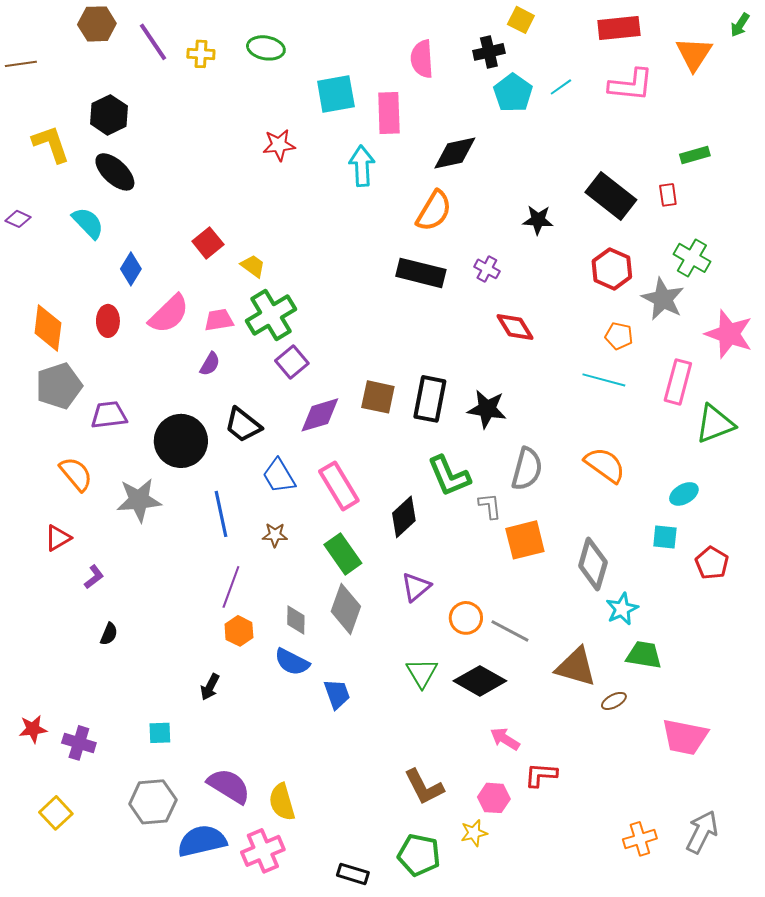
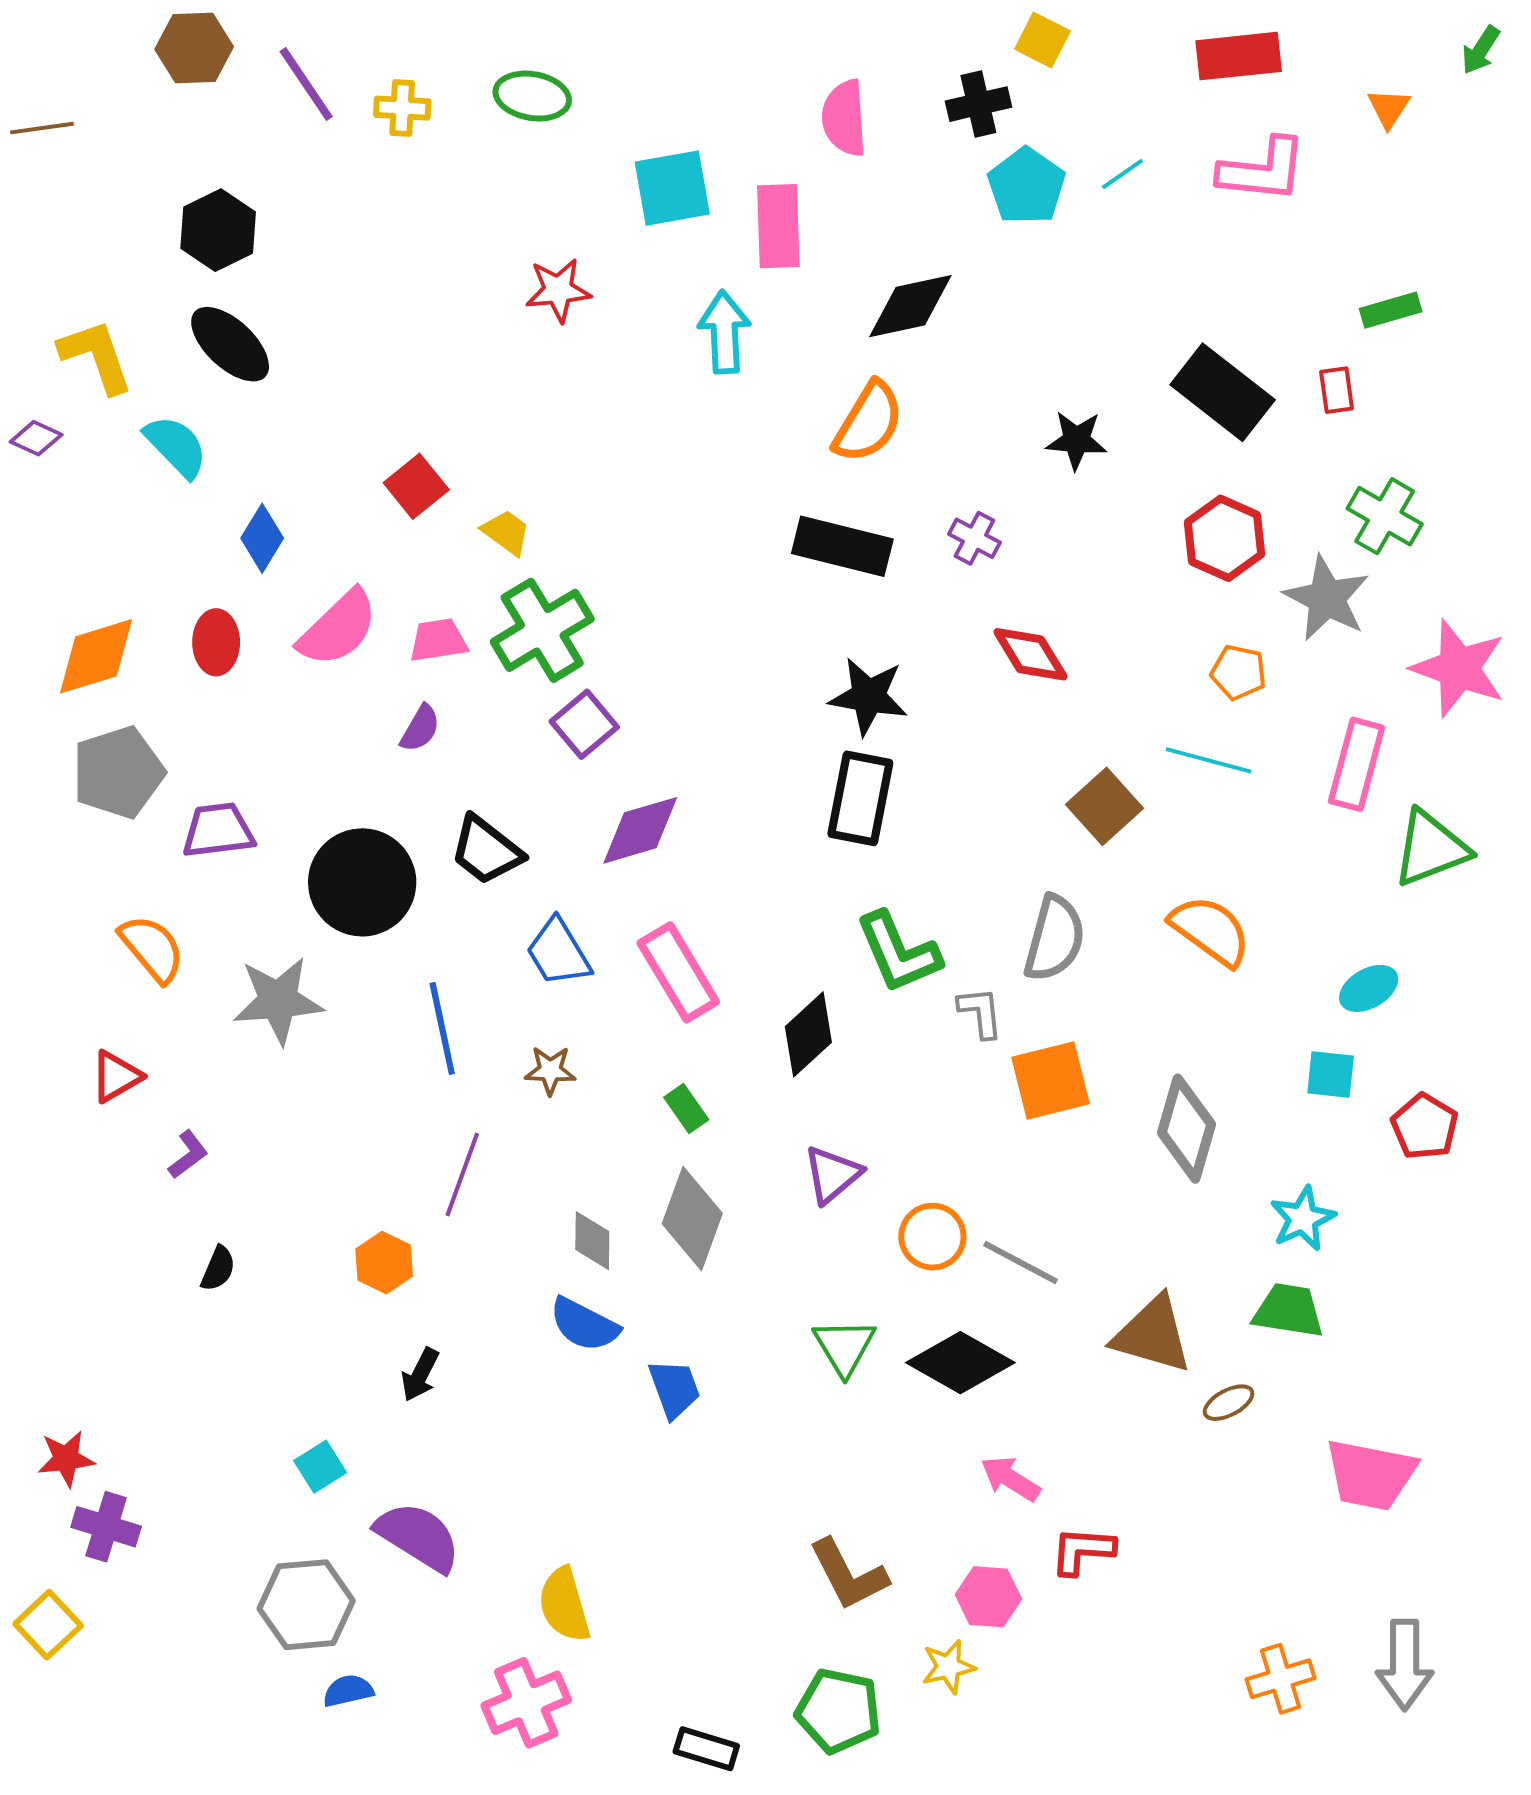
orange triangle: (694, 54) -> (1389, 108), size x0.6
yellow L-shape: (51, 144) -> (96, 356), moved
orange diamond: (48, 328) -> (96, 656), turned 66
brown square: (378, 397) -> (1104, 806), moved, turned 36
black star: (487, 409) -> (868, 696), moved
green rectangle: (343, 554) -> (686, 1108), size x0.6
cyan star: (622, 609) -> (1303, 1219), moved
orange hexagon: (239, 631) -> (384, 1263), moved
cyan square: (160, 733) -> (320, 1467), turned -30
purple cross: (79, 743) -> (106, 1527), moved
purple semicircle: (229, 786) -> (418, 1537), moved
yellow square: (56, 813) -> (48, 1625), moved
gray arrow: (702, 832) -> (1405, 1665), turned 153
blue semicircle: (202, 841) -> (348, 1691), moved, size x0.5

